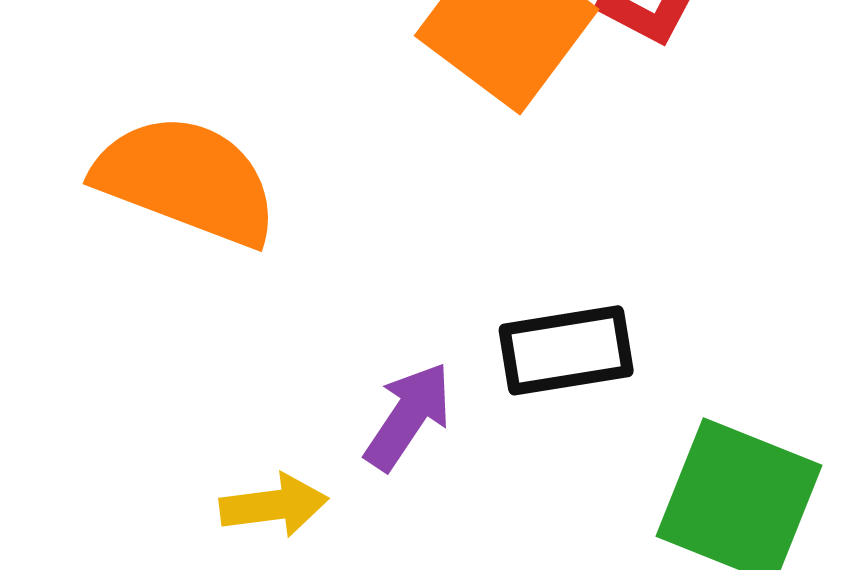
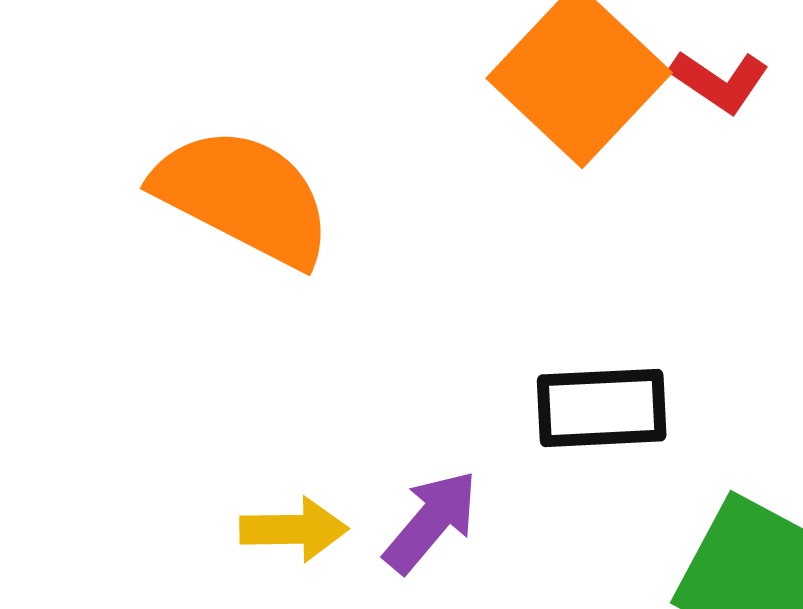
purple arrow: (408, 416) -> (431, 521), moved

